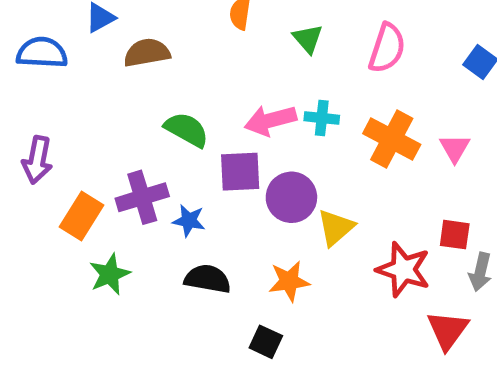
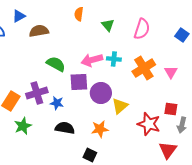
orange cross: (392, 139) -> (144, 68), turned 30

